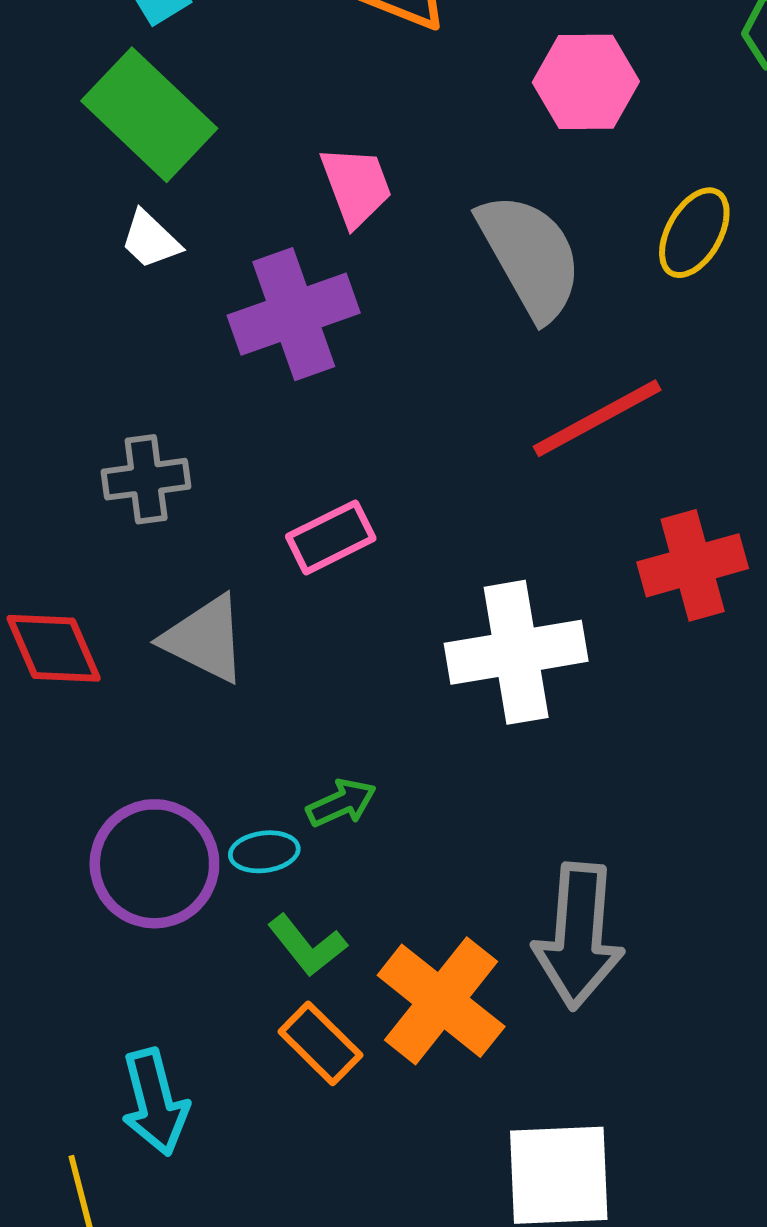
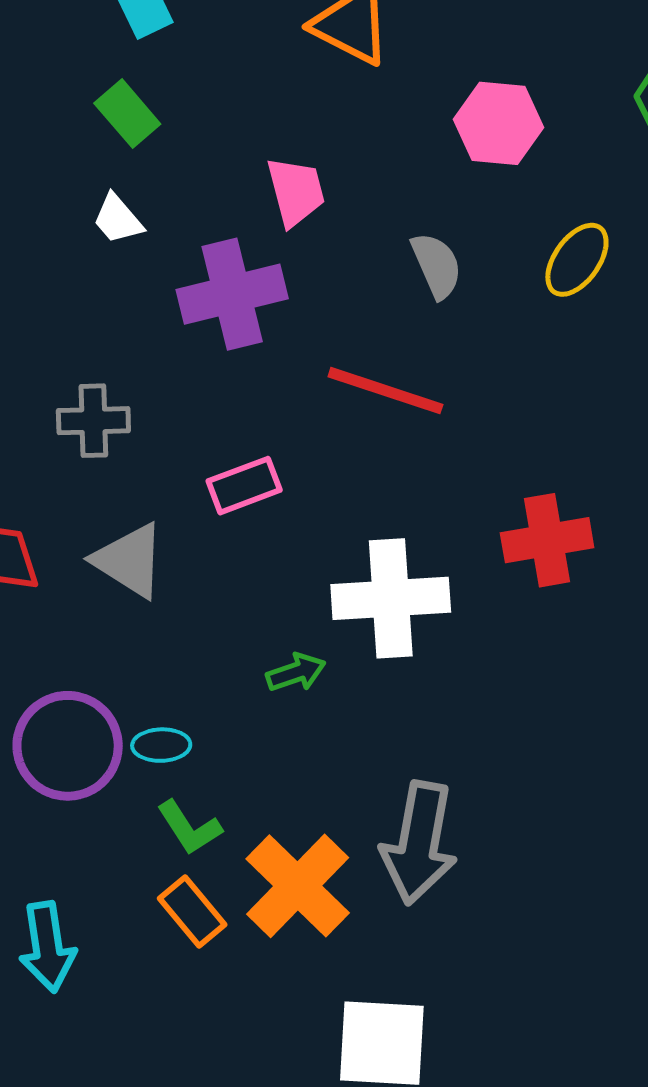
green rectangle: (149, 115) -> (127, 114), size x0.6
gray semicircle: (530, 256) -> (437, 265), size x0.6
red line: (597, 418) -> (385, 391), moved, turned 41
green arrow: (341, 803) -> (296, 672), moved

